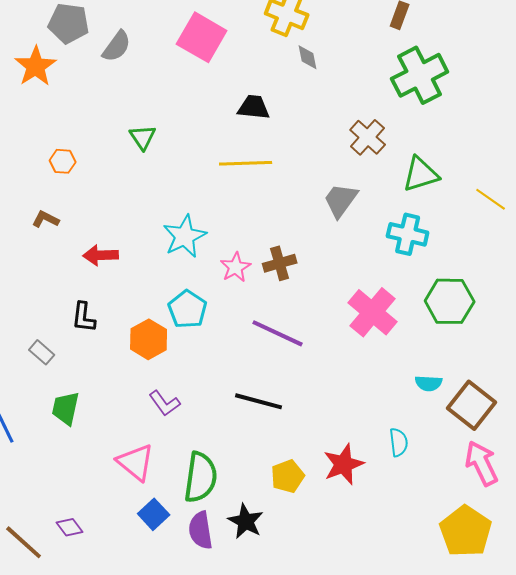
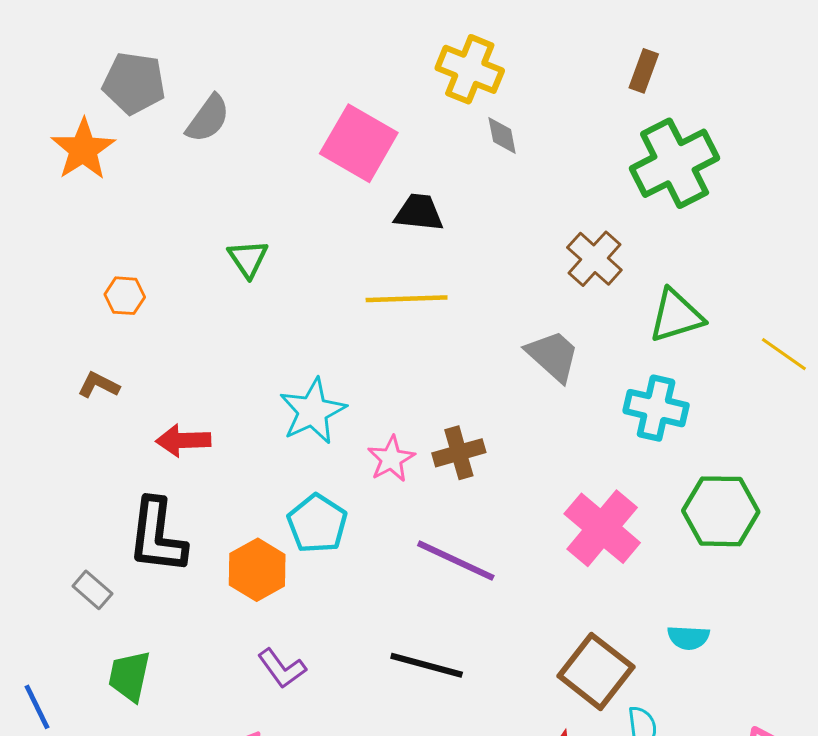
pink square: (202, 37) -> (359, 143), moved
gray trapezoid: (341, 200) -> (553, 356), turned 96
black L-shape: (84, 317) -> (157, 536), size x1.6
brown square: (472, 405) -> (596, 671), moved

